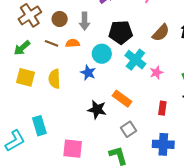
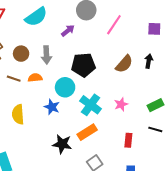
cyan cross: (135, 60) -> (91, 105), moved
orange rectangle: (122, 99) -> (87, 132), turned -66

